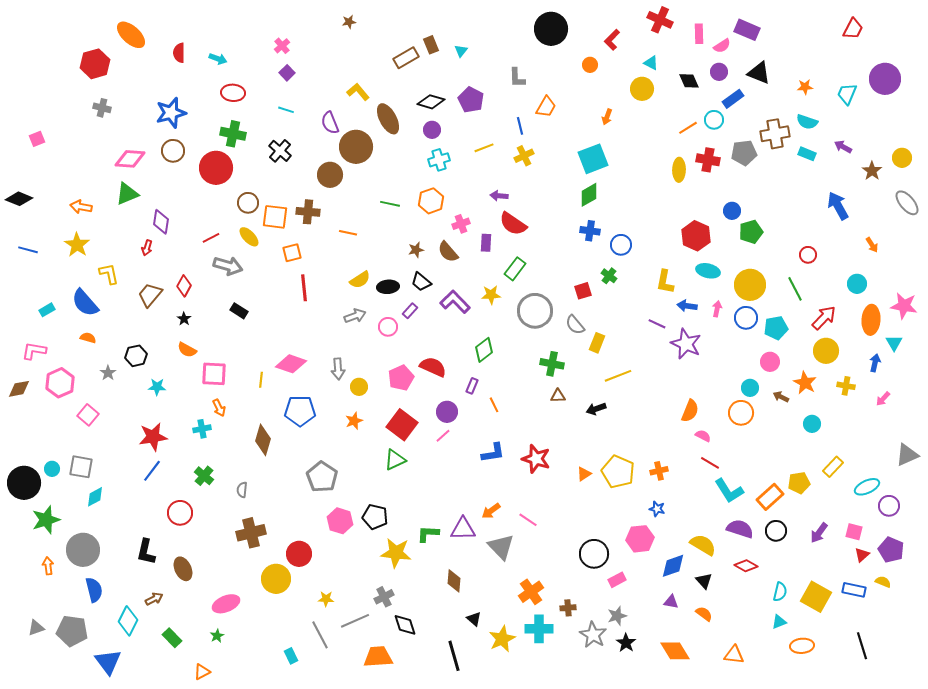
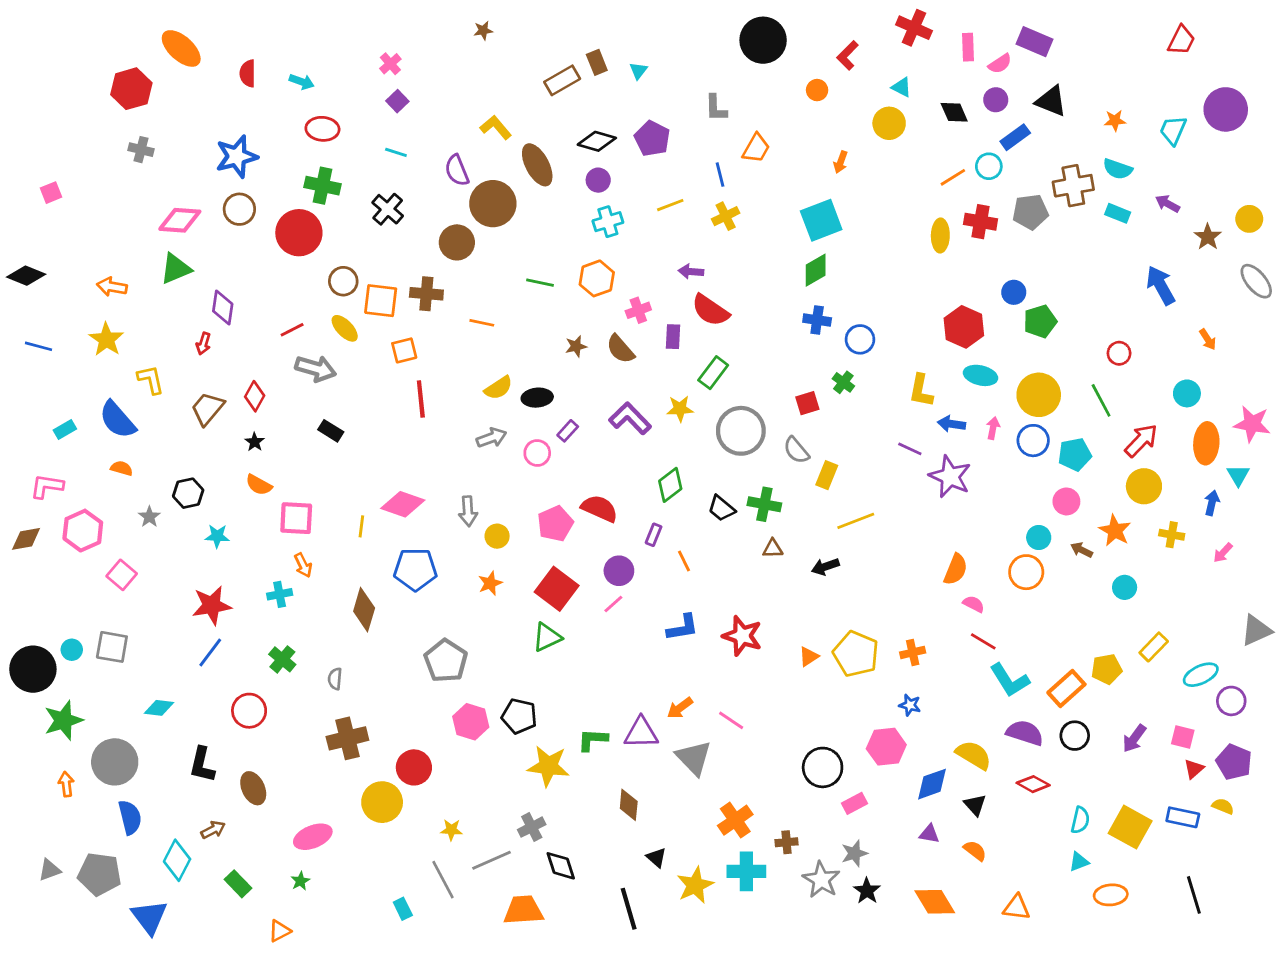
black trapezoid: (421, 282) -> (721, 508), moved
cyan diamond: (95, 497) -> (159, 708), moved, turned 35

